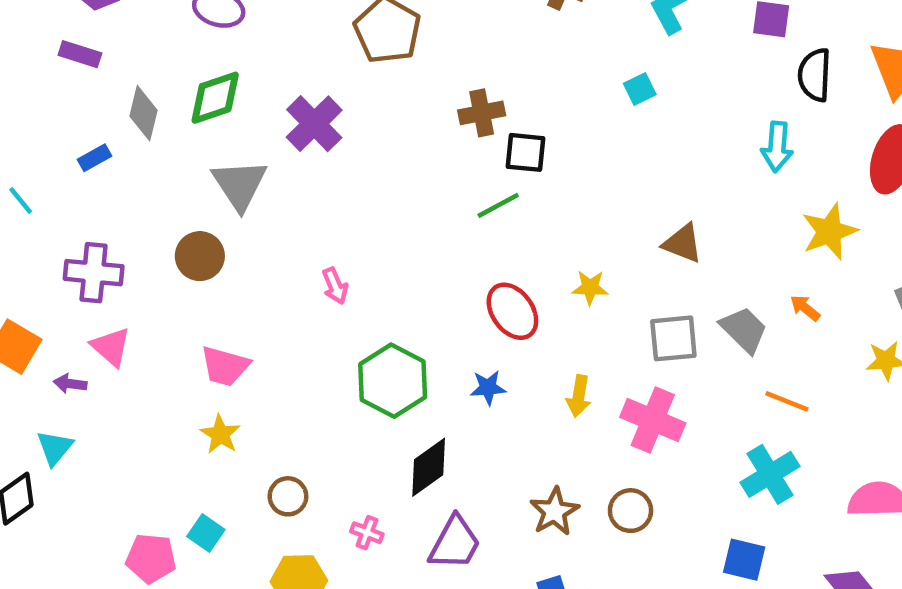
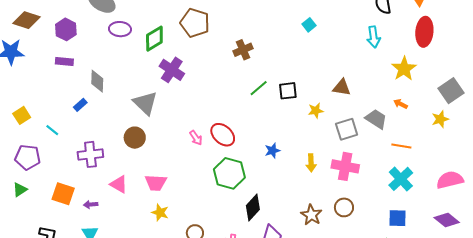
green diamond: (215, 98) -> (154, 39), moved
black square: (525, 152) -> (288, 91), moved
yellow star: (590, 288) -> (316, 111), moved
red ellipse: (512, 311) -> (223, 135), moved
pink triangle: (111, 347) -> (119, 184), moved
blue star: (488, 388) -> (272, 151), moved

